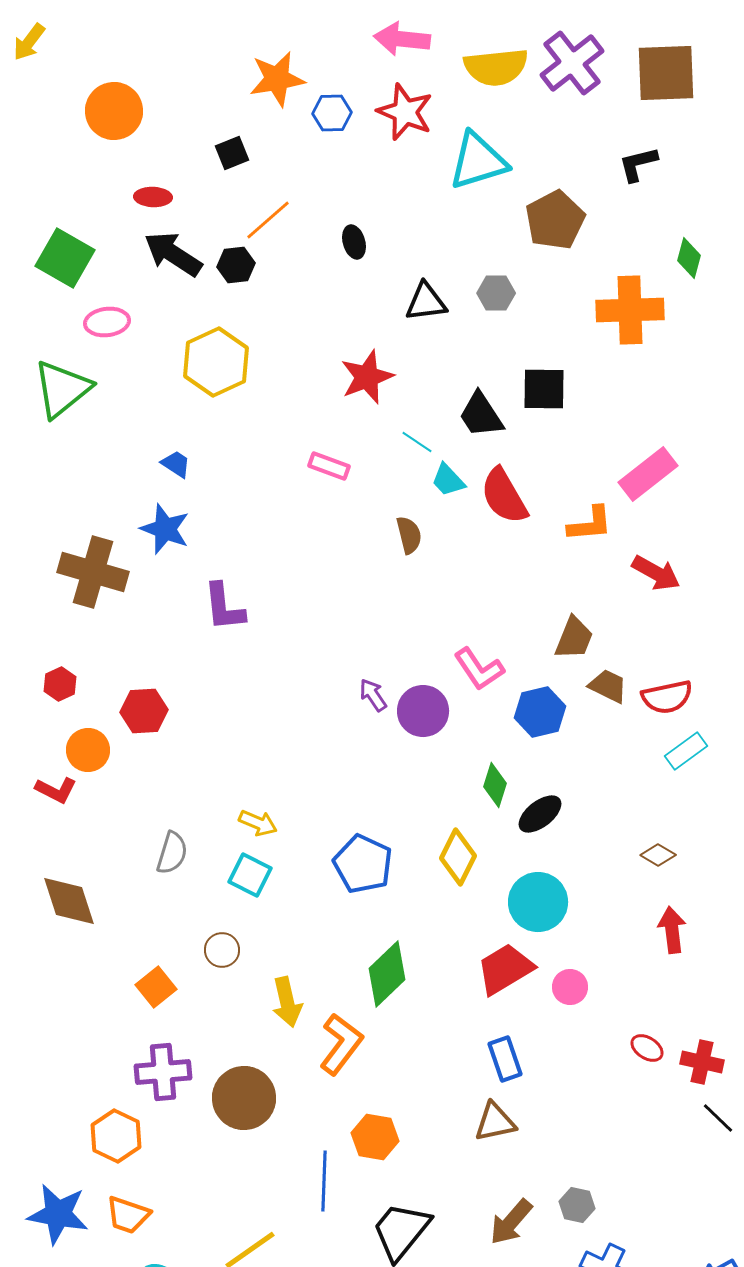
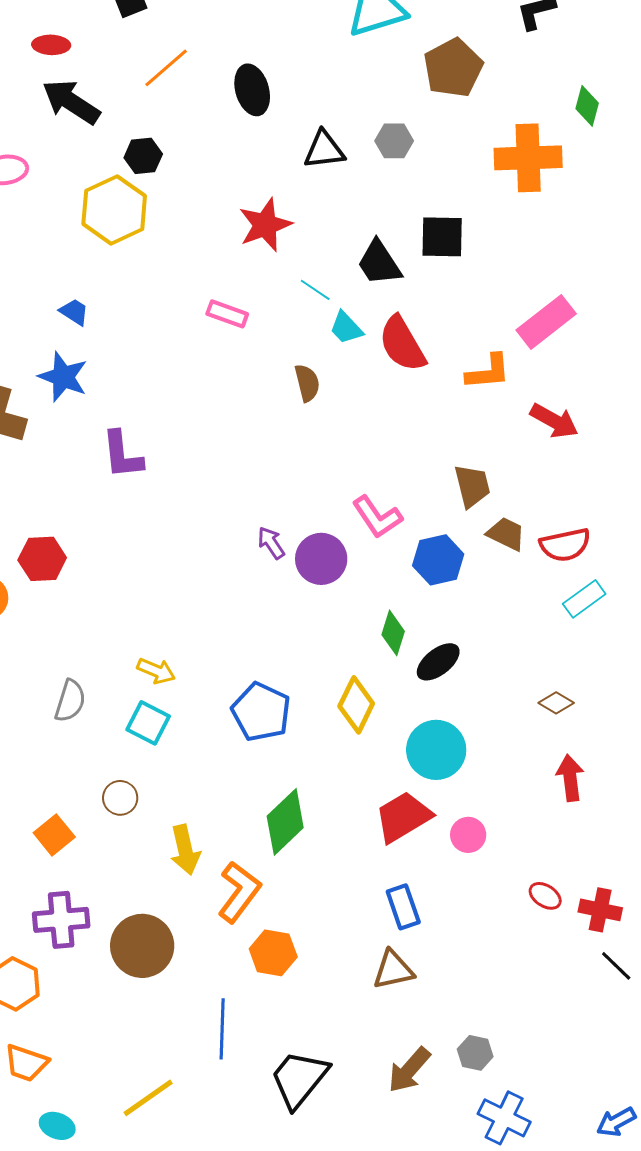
black ellipse: (354, 242) -> (252, 90), size x1.5
black hexagon: (236, 265) -> (143, 156), moved
brown trapezoid: (574, 638) -> (472, 486), turned -36
orange hexagon: (375, 1137) -> (273, 953), moved

